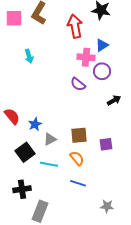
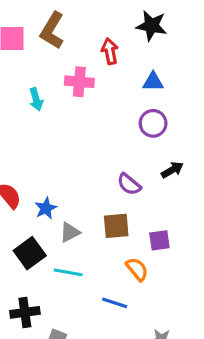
red arrow: (75, 26) -> (110, 51), size x0.7
blue triangle: (102, 45) -> (153, 82), turned 32
pink cross: (86, 57) -> (79, 82), moved
purple semicircle: (78, 84) -> (129, 184), moved
orange semicircle: (77, 158) -> (137, 269), moved

